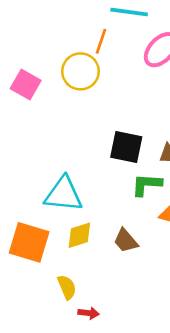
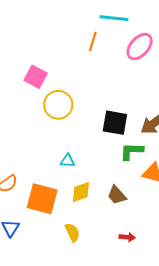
yellow circle: (80, 71) -> (58, 105), moved
cyan triangle: (63, 194) -> (68, 161), size x0.5
red arrow: (89, 313) -> (127, 237), moved

